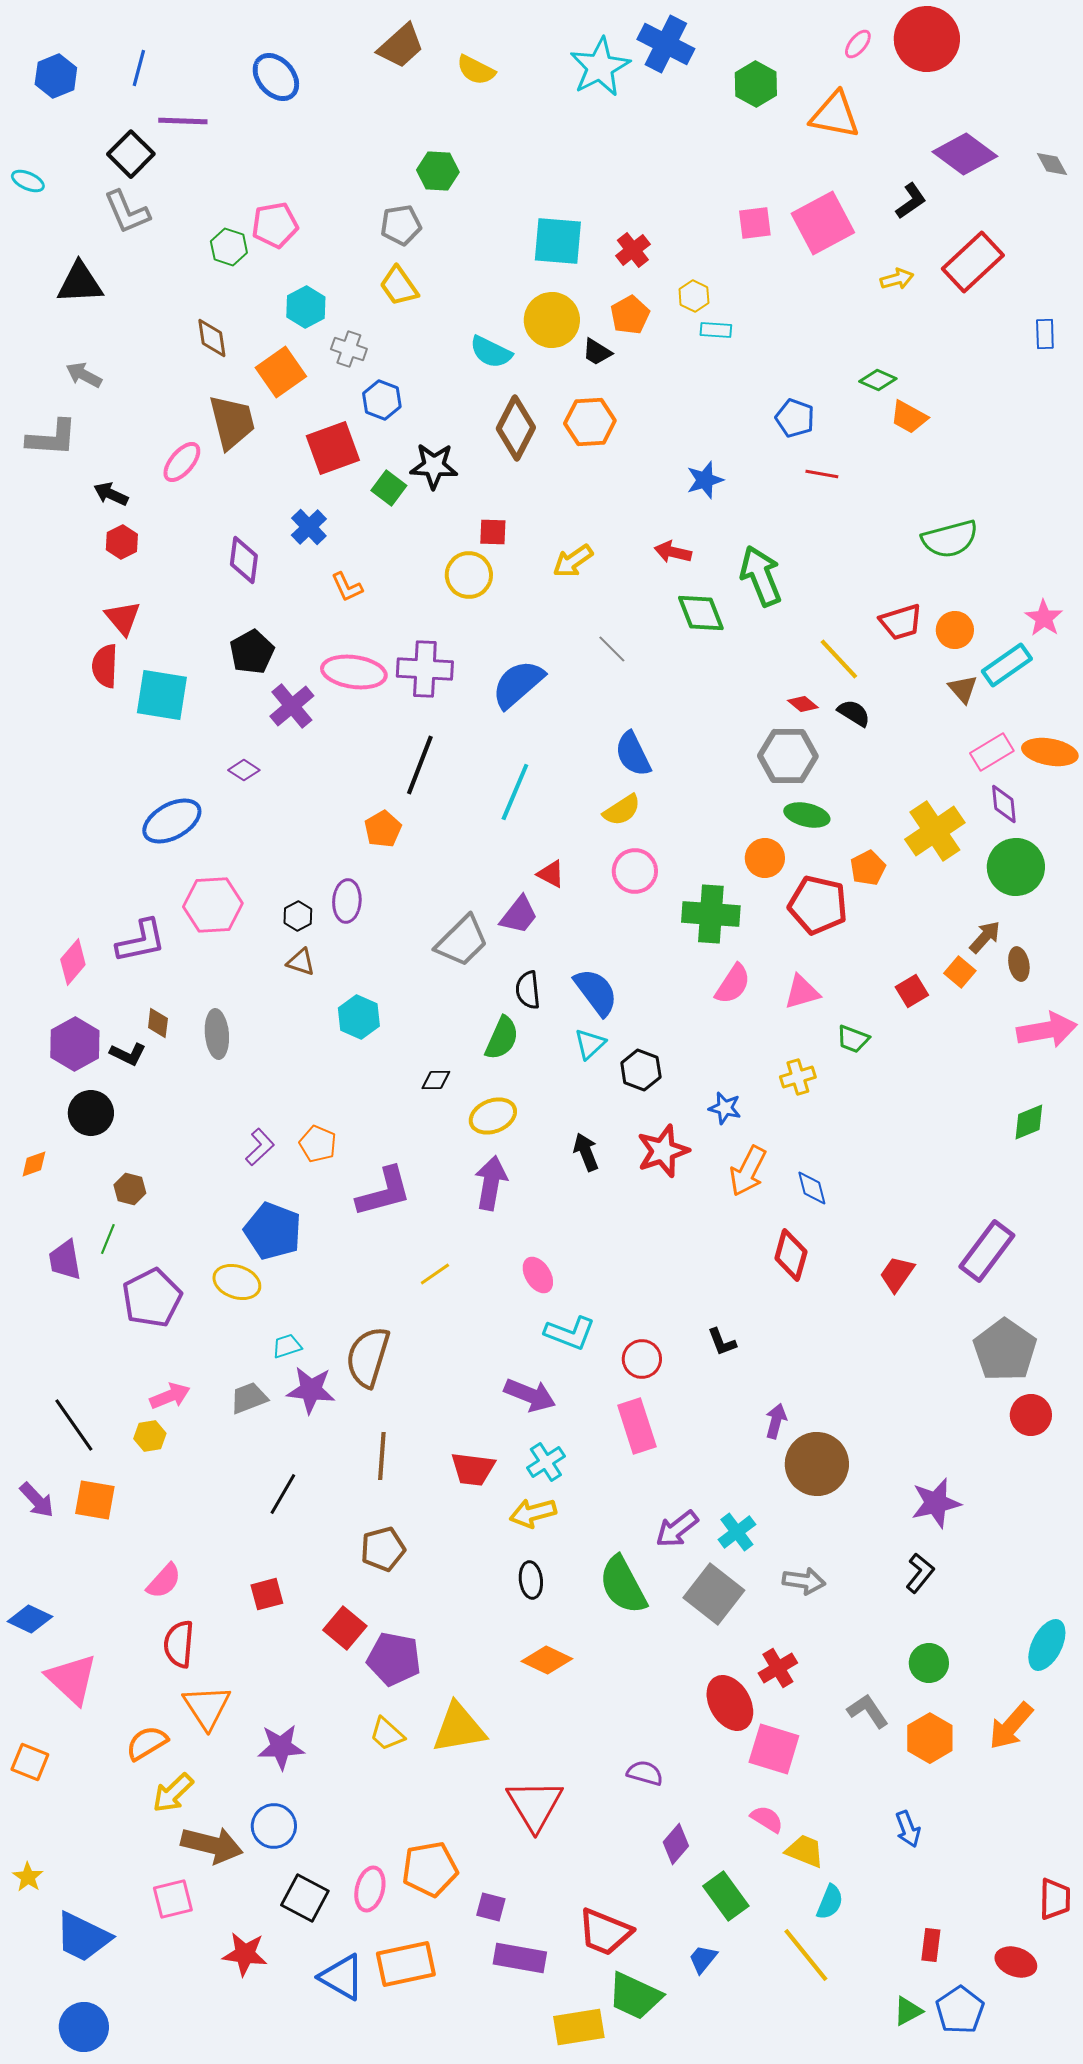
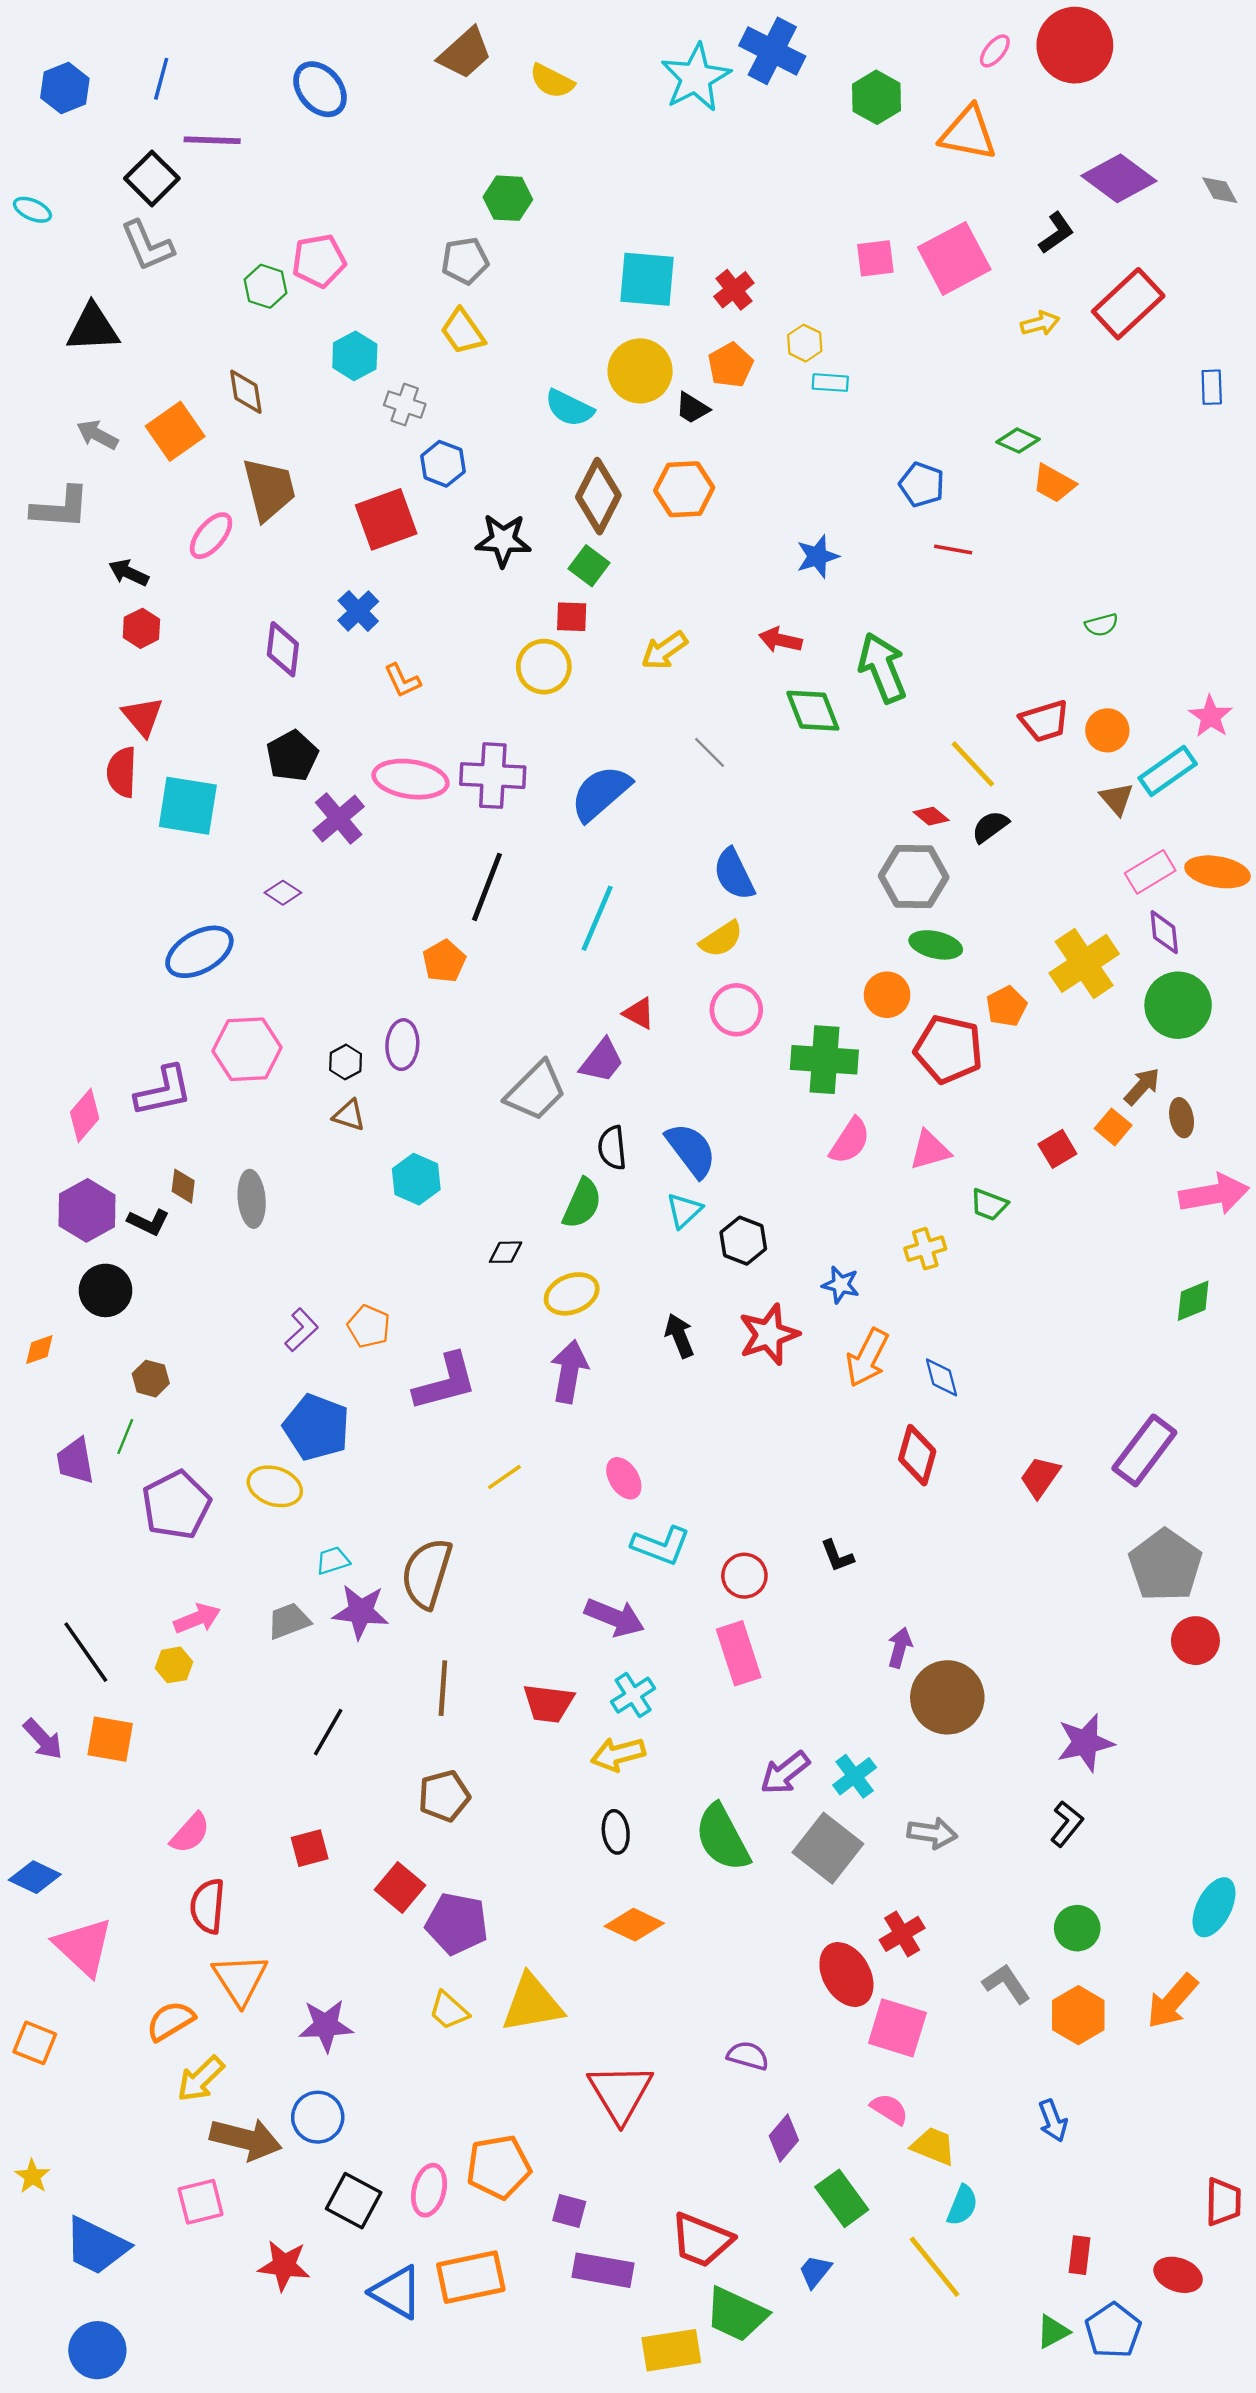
orange square: (281, 372) -> (175, 431), moved
green square: (389, 488) -> (589, 566), moved
green semicircle: (950, 539) -> (1102, 625), size x0.5
black semicircle: (854, 713) -> (990, 827), turned -68

